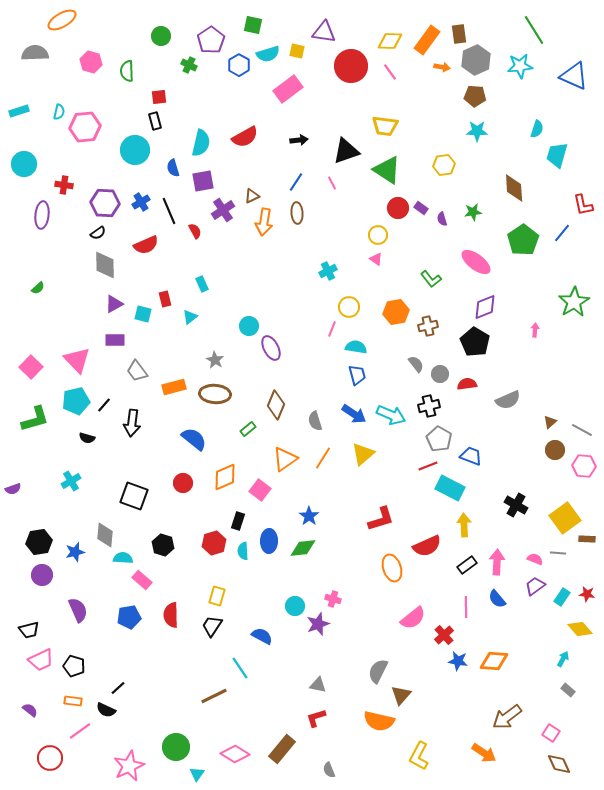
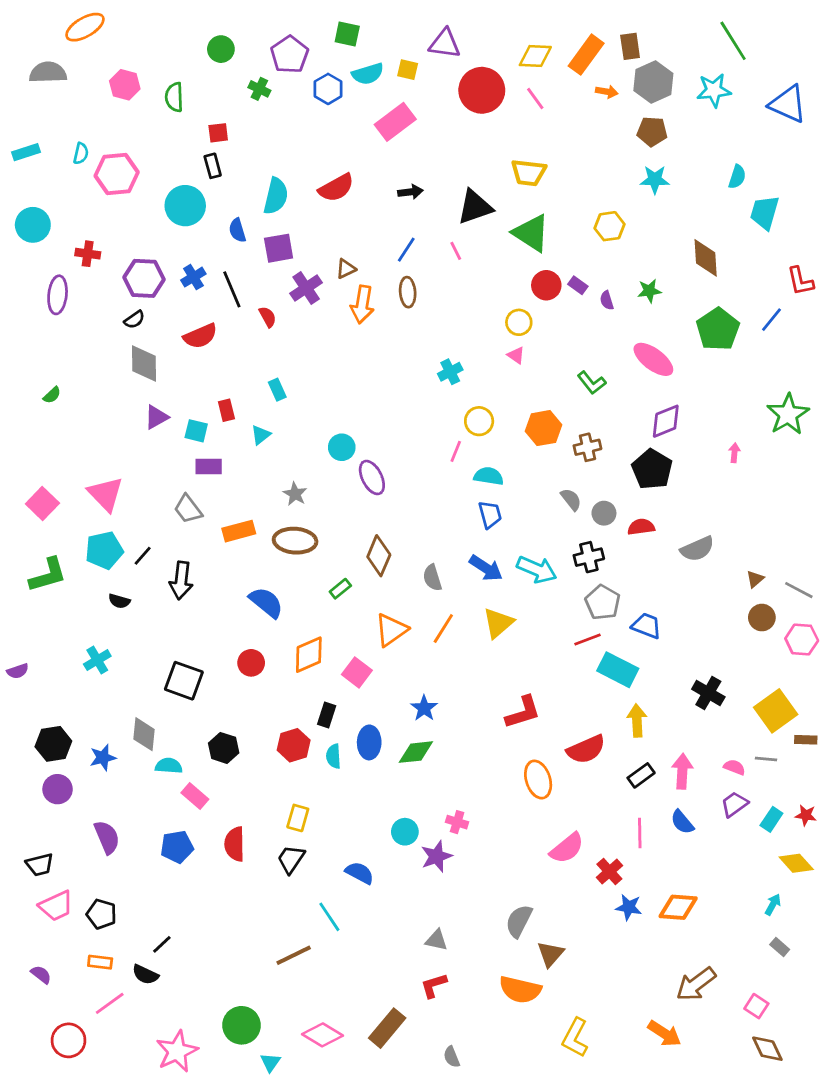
purple rectangle: (115, 340) -> (209, 466), moved

